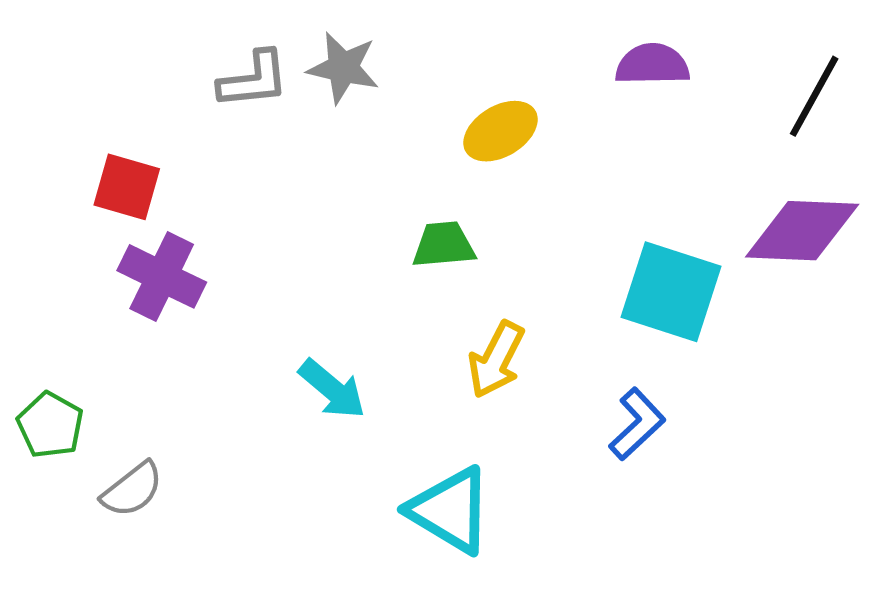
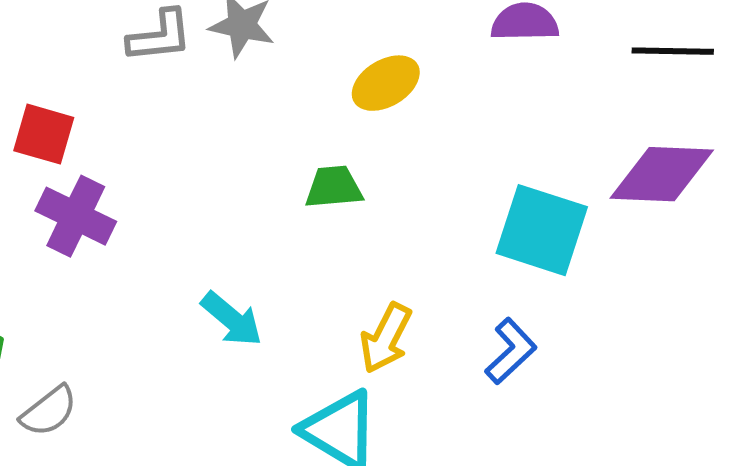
black line: (814, 96) -> (673, 51), turned 62
yellow arrow: (496, 360) -> (386, 338), moved

